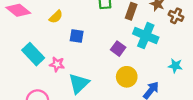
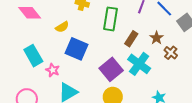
blue square: (77, 36) -> (76, 49), size x1.6
purple square: (118, 49) -> (111, 69), size x1.6

